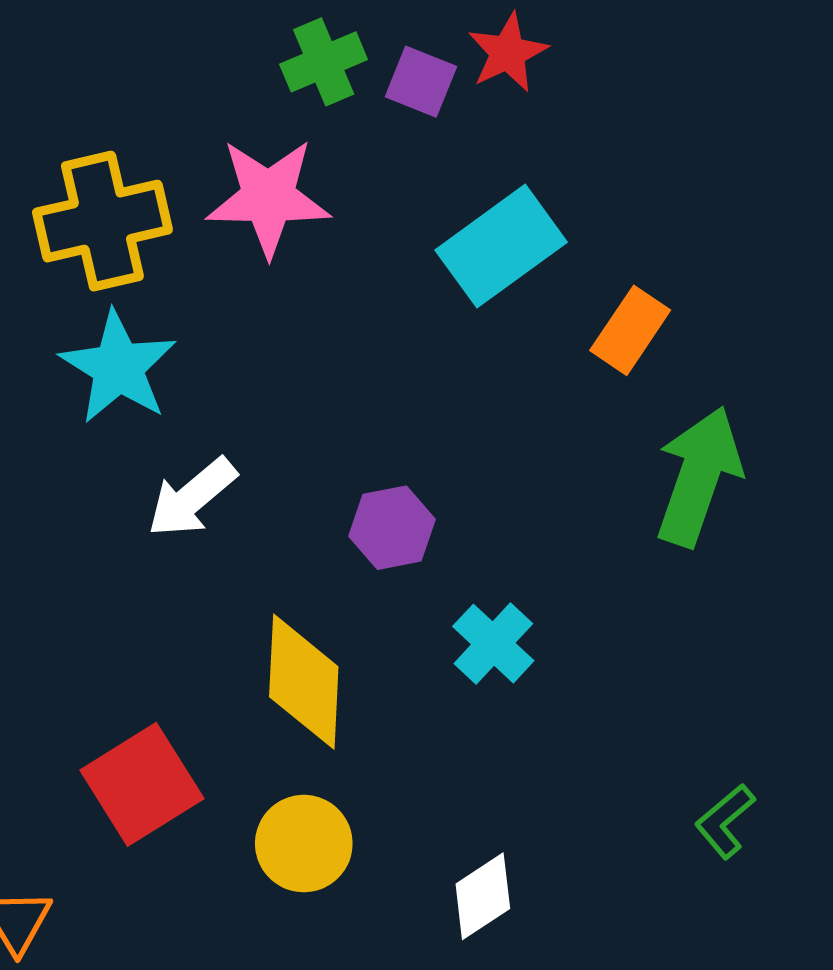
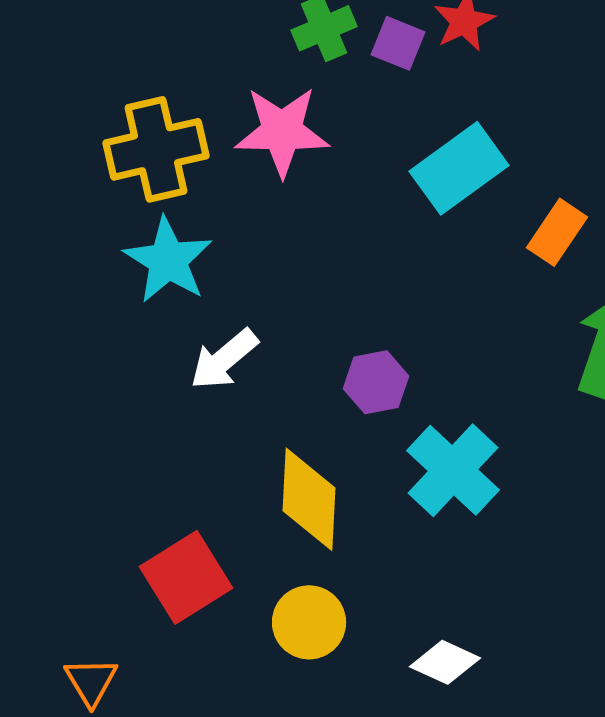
cyan cross: (493, 644) -> (453, 470), size x1.5
white diamond: (483, 896) -> (445, 662), turned 58

